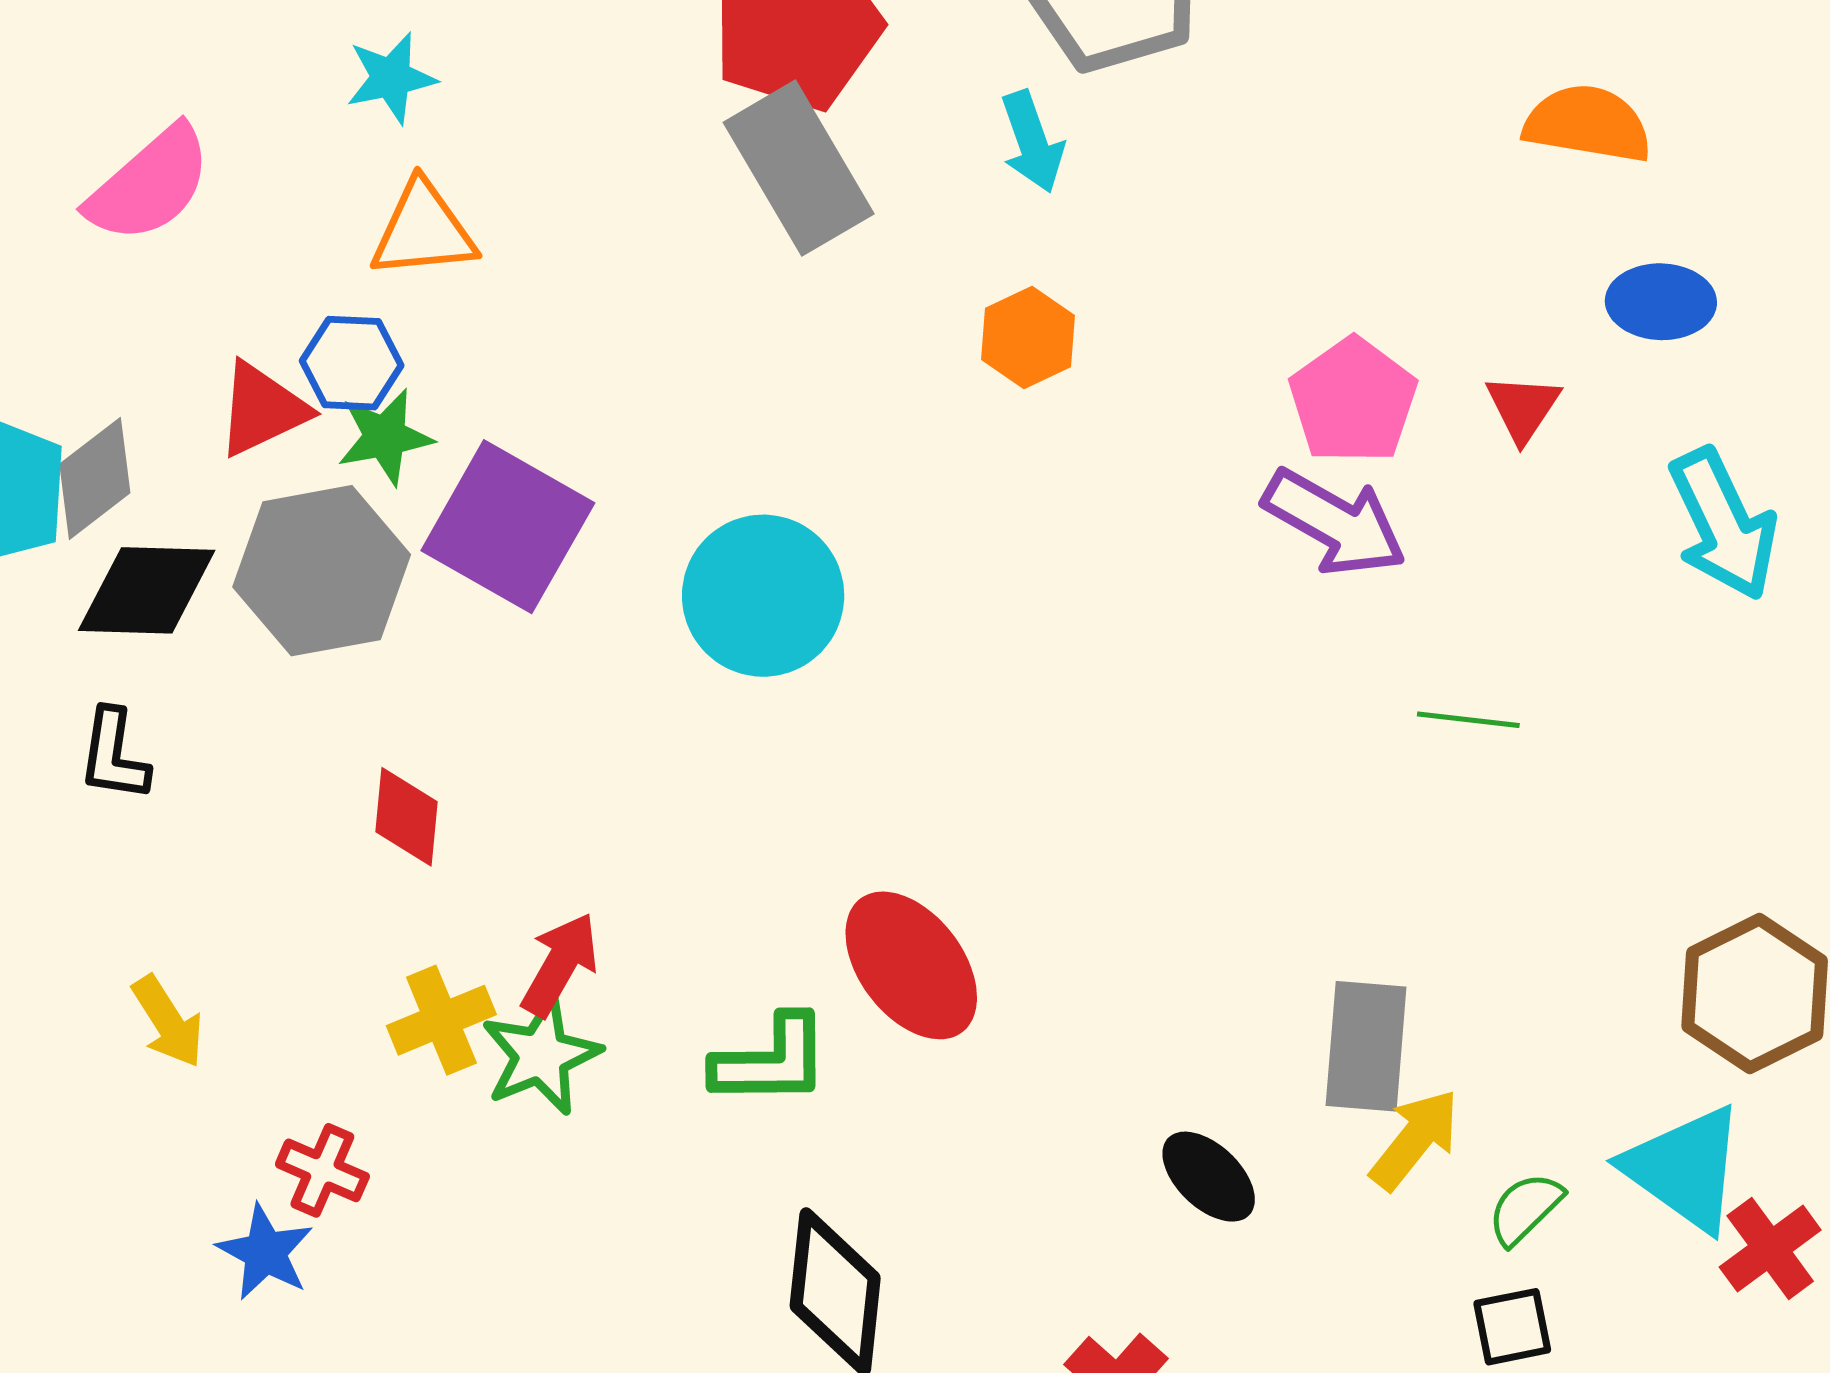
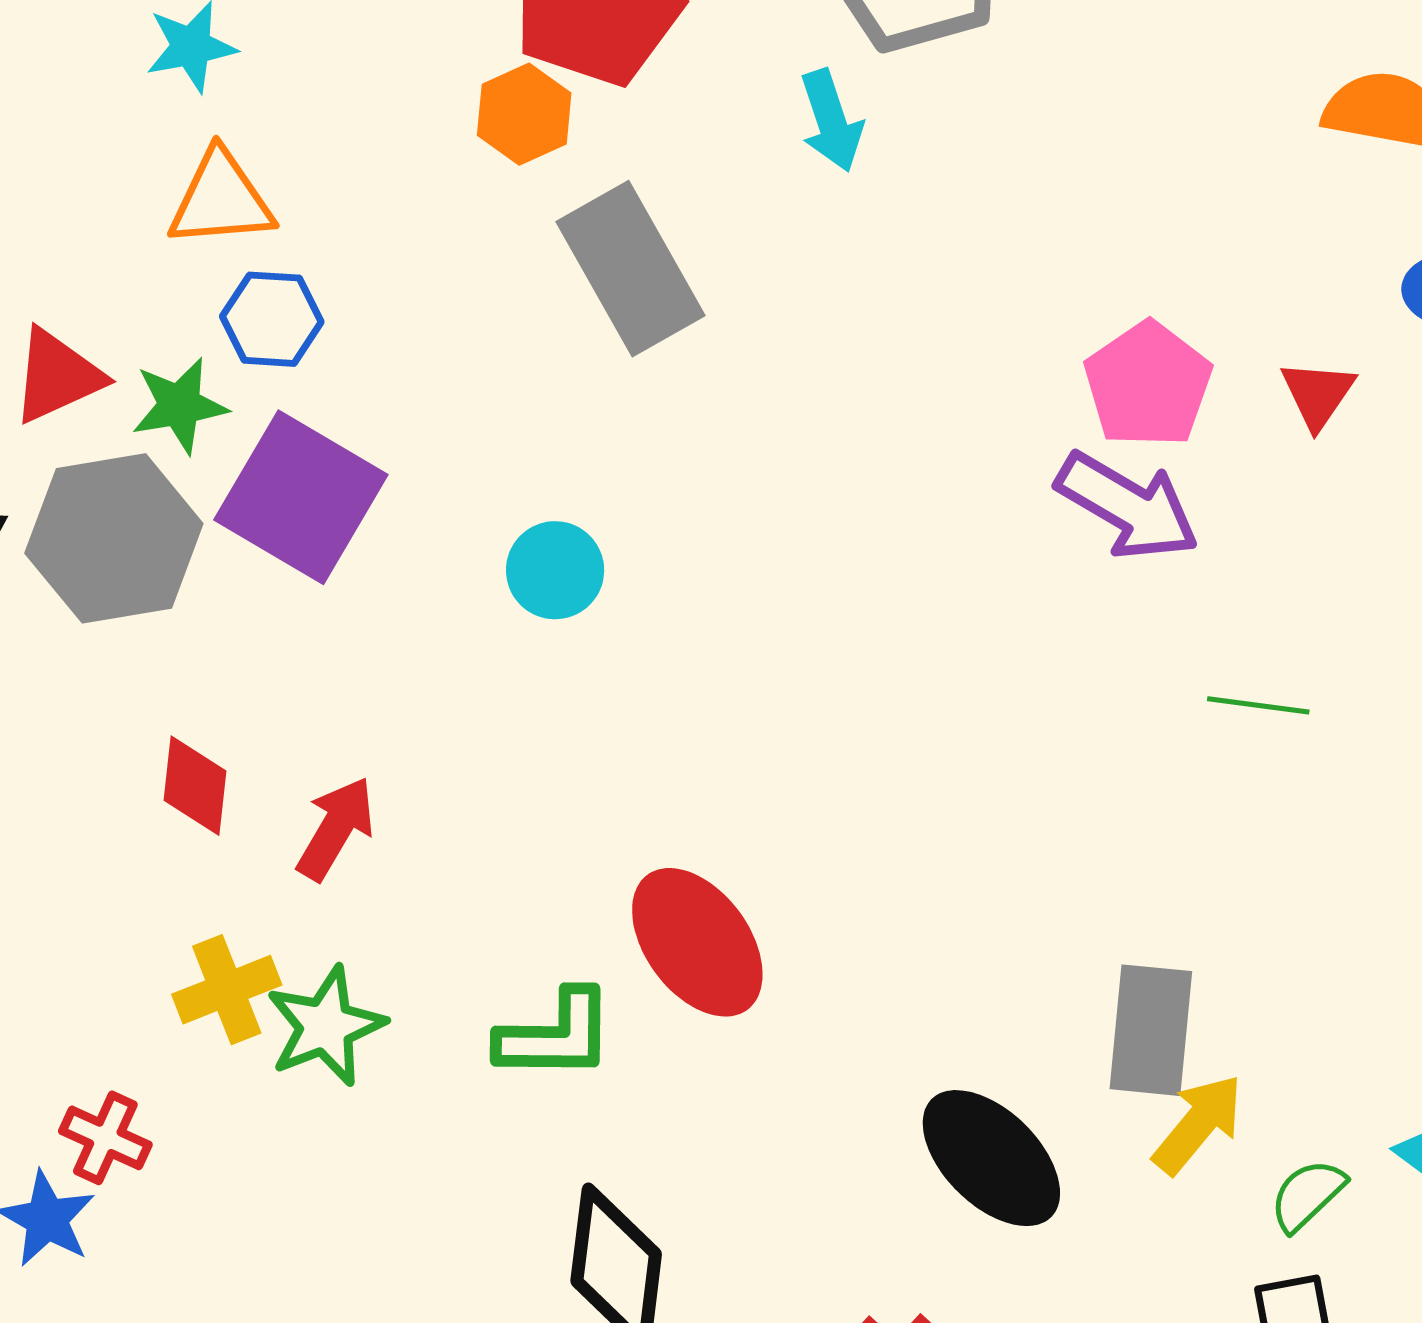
gray rectangle: (799, 168) -> (630, 269), moved
orange hexagon: (1028, 338) -> (524, 114), moved
blue hexagon: (352, 363) -> (272, 319), moved
cyan circle: (763, 596) -> (555, 570), size x0.6
red arrow: (560, 965) -> (336, 828), moved
black ellipse: (1209, 1177) -> (991, 1158), size x1.5

